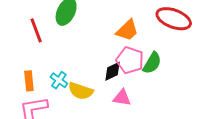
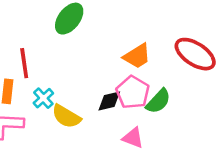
red line: (36, 30) -> (24, 63), moved
pink triangle: (122, 98) -> (133, 138), moved

